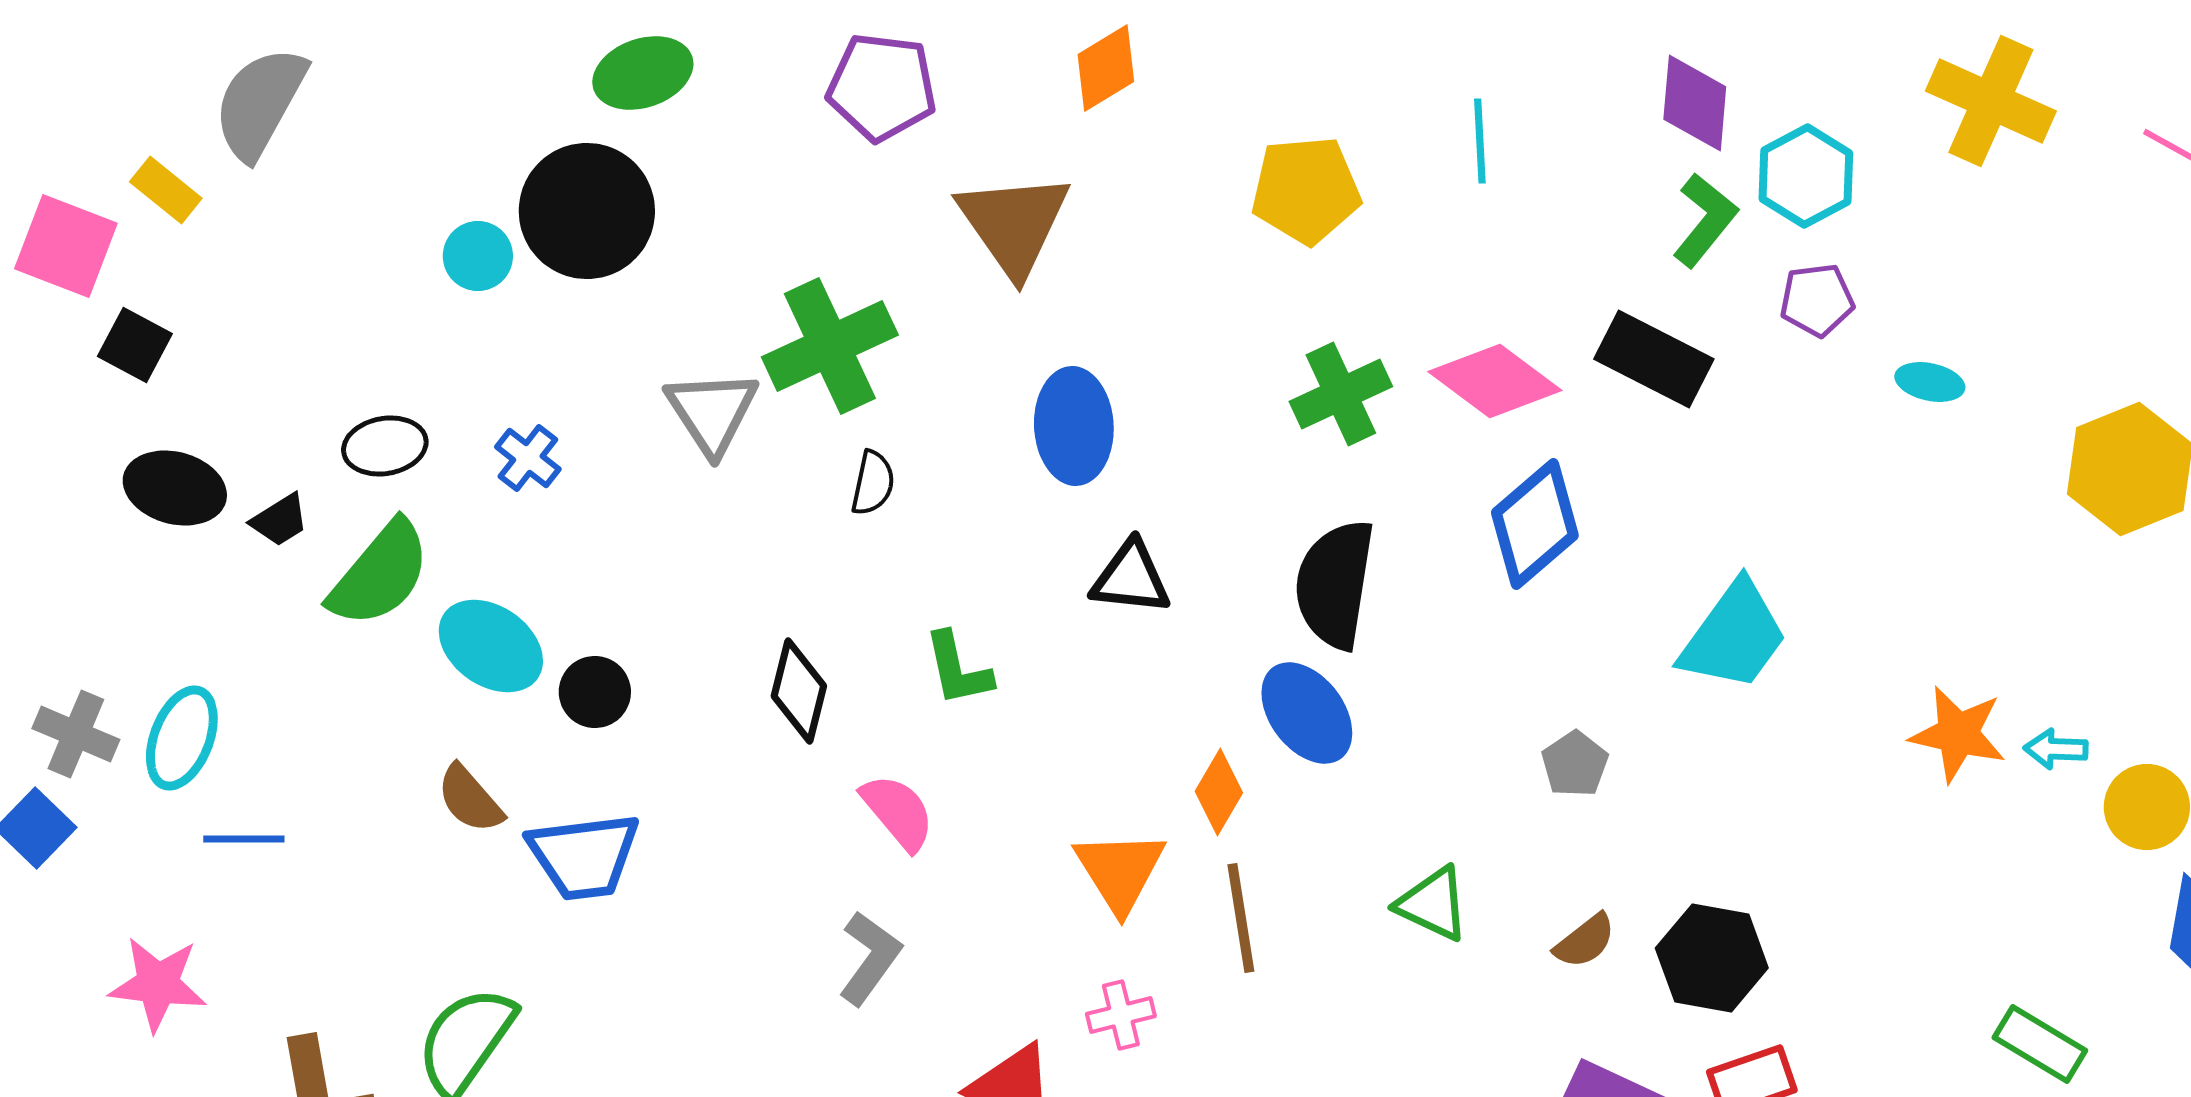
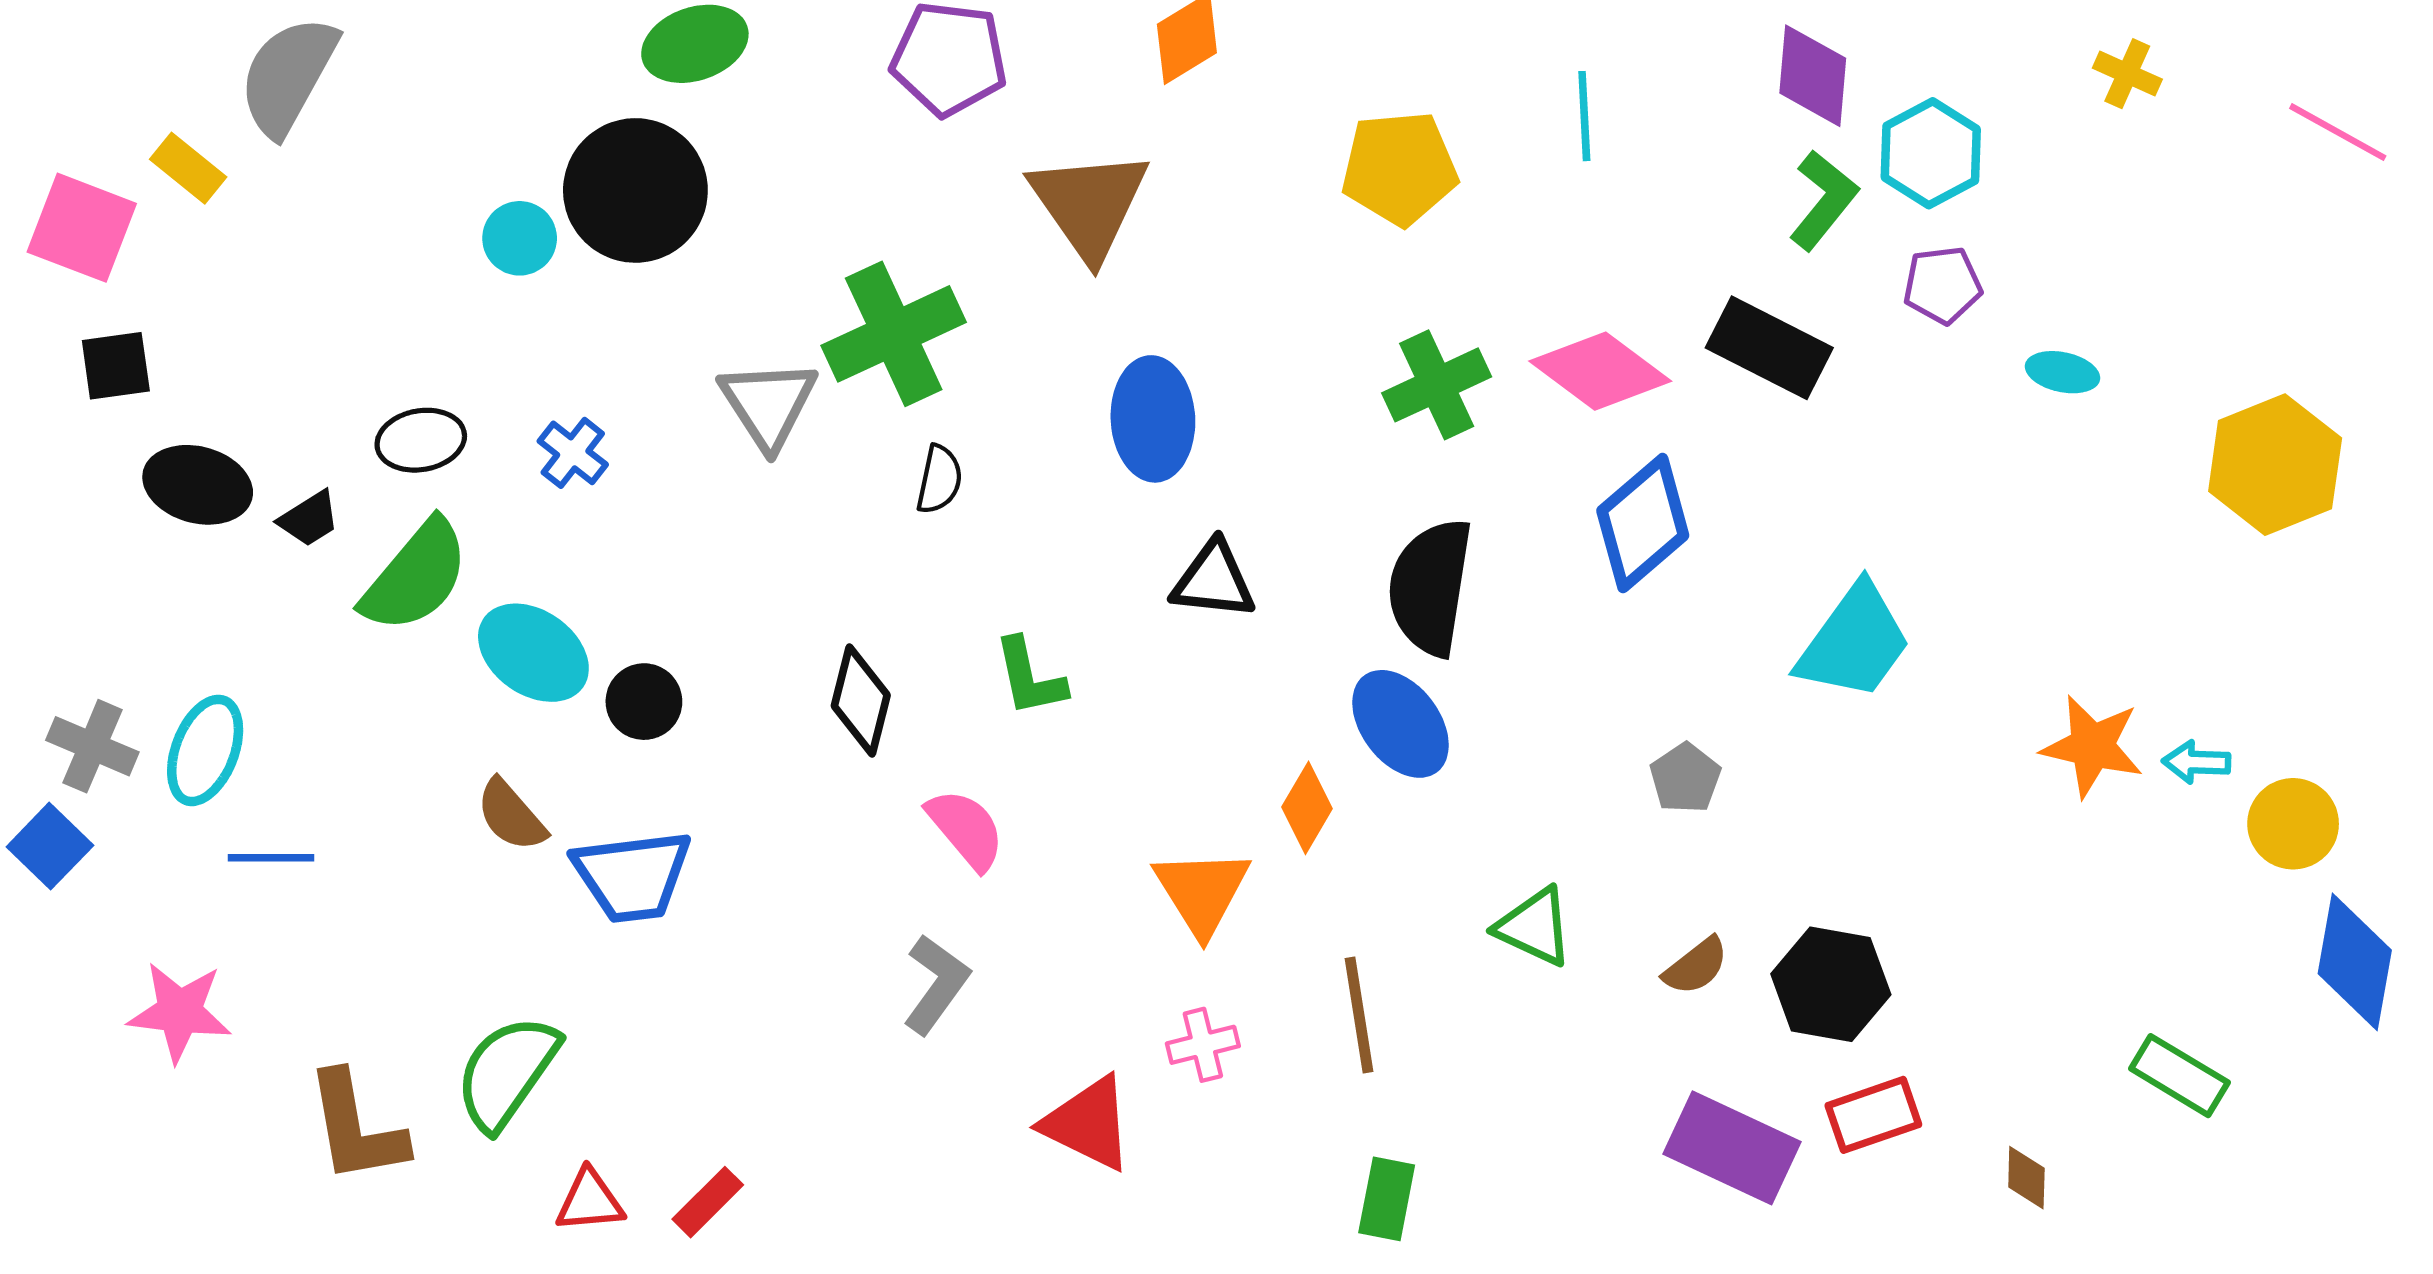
yellow cross: (1991, 101) -> (2127, 74), size x0.5
black square: (135, 345) -> (116, 366), moved, turned -36
brown line: (1241, 918) -> (1359, 1015), moved

